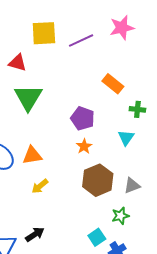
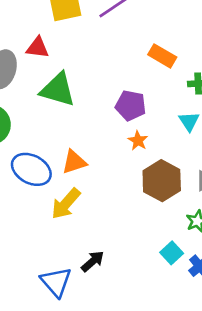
green triangle: (28, 97) -> (58, 90), turned -36
yellow arrow: (40, 186) -> (66, 204), moved, size x1.5

